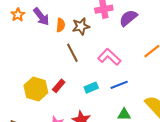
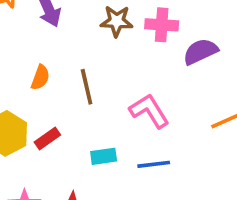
orange semicircle: (61, 25) -> (40, 77), moved
brown star: (81, 26) -> (117, 21), moved

